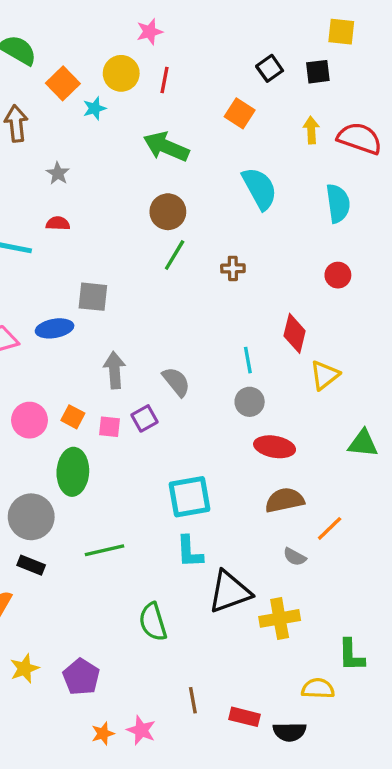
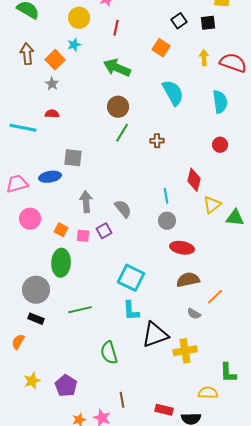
yellow circle: (121, 73) -> (79, 18), moved
orange square: (63, 83) -> (55, 60), moved
pink circle: (30, 420) -> (30, 219), moved
green triangle: (363, 443) -> (235, 218), moved
cyan square: (190, 497) -> (131, 278), turned 36
brown line: (193, 700) -> (122, 400), moved

